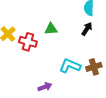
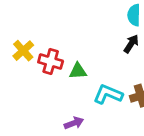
green triangle: (51, 29) -> (78, 71), moved

